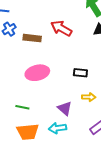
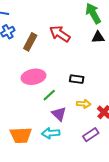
brown rectangle: (32, 38) -> (30, 42), turned -72
green line: (22, 107) -> (49, 95), moved, turned -56

